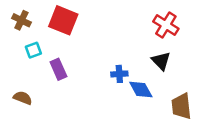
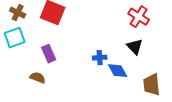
cyan square: (33, 50) -> (15, 38), moved, size x1.5
brown semicircle: (23, 98) -> (38, 78), moved

